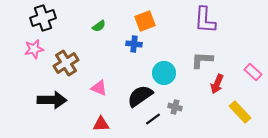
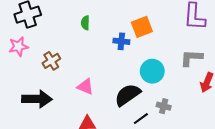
orange square: (145, 21) -> (142, 27), moved
green semicircle: (99, 26) -> (85, 23), turned 128
brown cross: (66, 63) -> (51, 61), size x0.7

